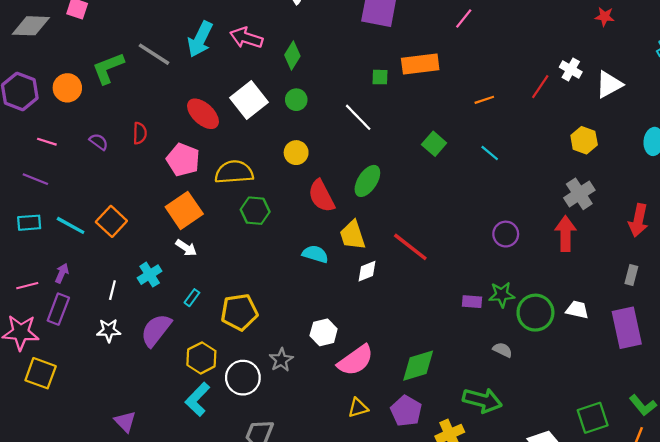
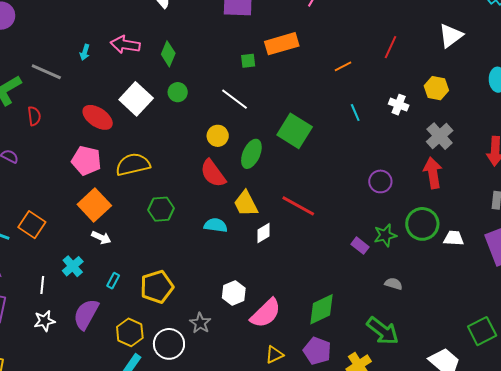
cyan arrow: (200, 39) -> (85, 52), size x0.5
white cross: (571, 70) -> (399, 105), moved
red semicircle: (140, 133) -> (34, 116), moved
green square: (434, 144) -> (295, 131), moved, size x1.6
yellow circle: (296, 153) -> (218, 136), moved
cyan line: (490, 153) -> (355, 112), turned 36
green hexagon: (255, 211) -> (161, 209), moved
purple rectangle: (472, 302) -> (360, 246), turned 42
green circle: (535, 313) -> (422, 224), moved
green arrow: (482, 400) -> (383, 331), turned 32

